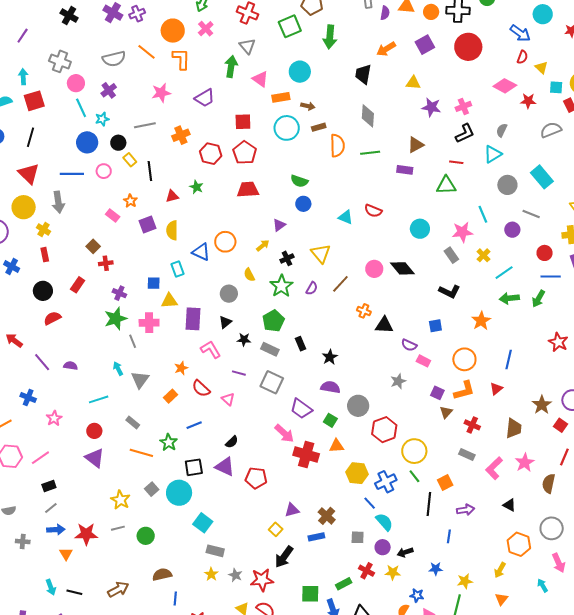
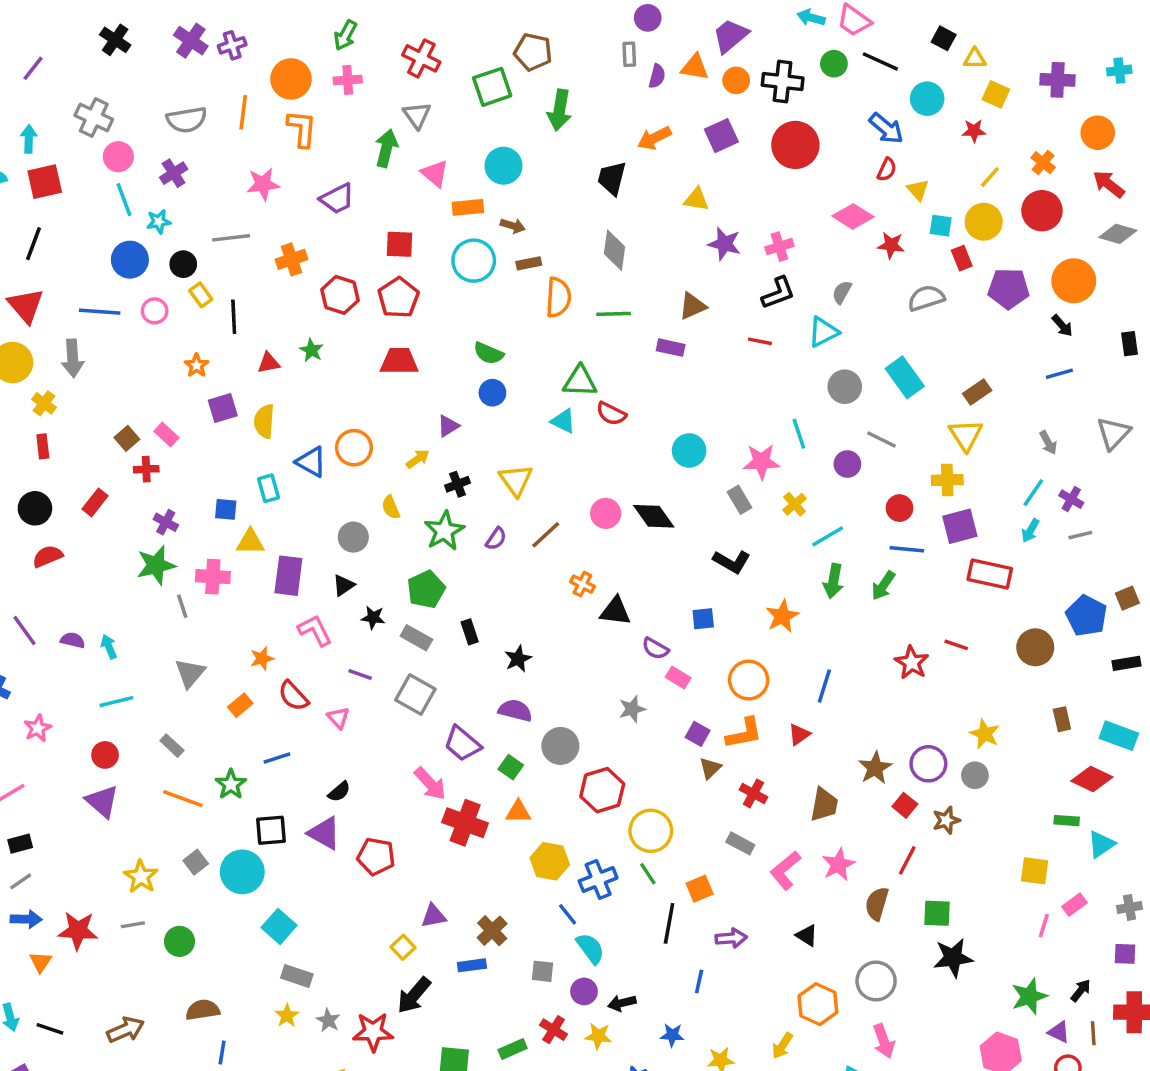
pink cross: (206, 29) -> (348, 80), turned 35
orange line: (146, 52) -> (243, 112), turned 54
green triangle: (446, 185) -> (580, 381), moved
pink rectangle: (113, 215) -> (166, 435), moved
green arrow: (509, 298) -> (833, 581), turned -78
cyan arrow: (118, 369) -> (109, 647), moved

